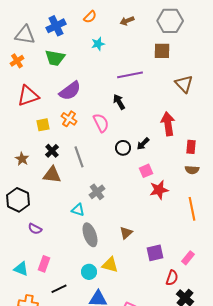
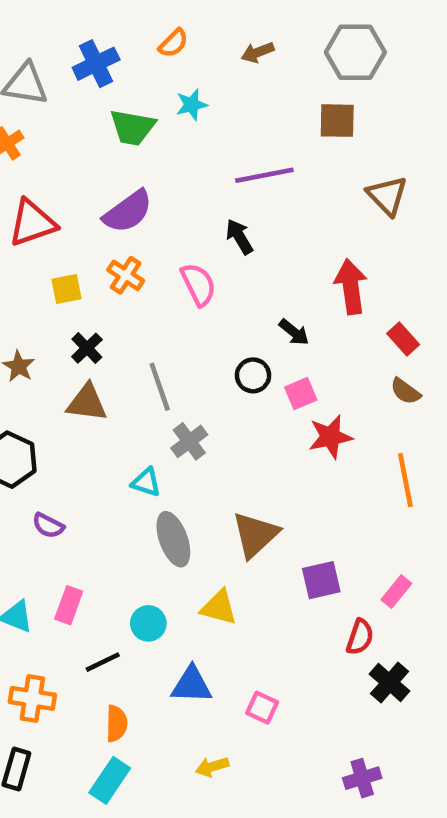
green trapezoid: (55, 58) -> (132, 127), moved
black arrow: (143, 144) -> (294, 332), turned -96
red rectangle: (191, 147) -> (403, 339), turned -48
black circle: (123, 148) -> (253, 375), moved
gray line: (79, 157) -> (160, 387), moved
brown semicircle: (192, 170) -> (405, 391), turned 32
brown triangle: (126, 233) -> (255, 535), size x1.6
cyan circle: (89, 272) -> (148, 623), moved

